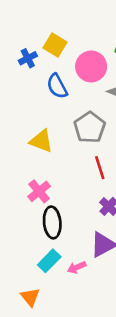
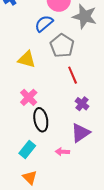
blue semicircle: (57, 86) -> (44, 23), moved, turned 84
cyan rectangle: (49, 261) -> (27, 150), moved
pink arrow: (77, 267) -> (62, 152), turned 32

